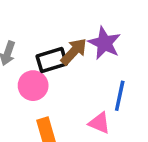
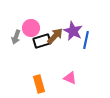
pink circle: (33, 86) -> (31, 28), moved
blue line: (120, 96) -> (86, 40), moved

